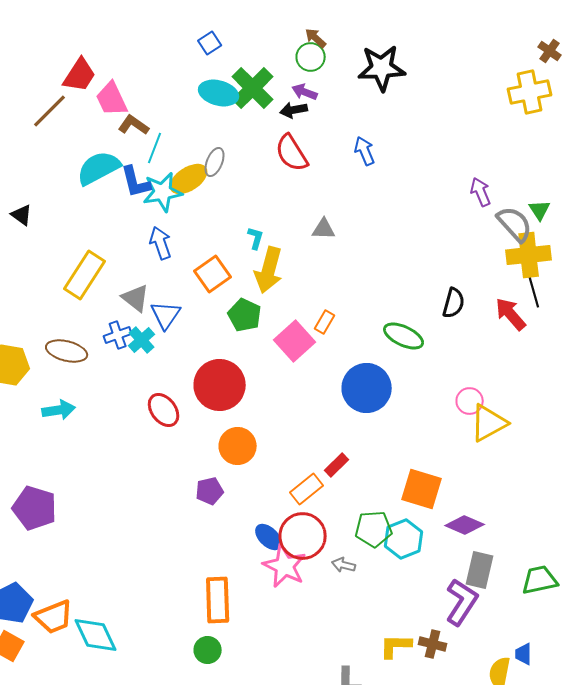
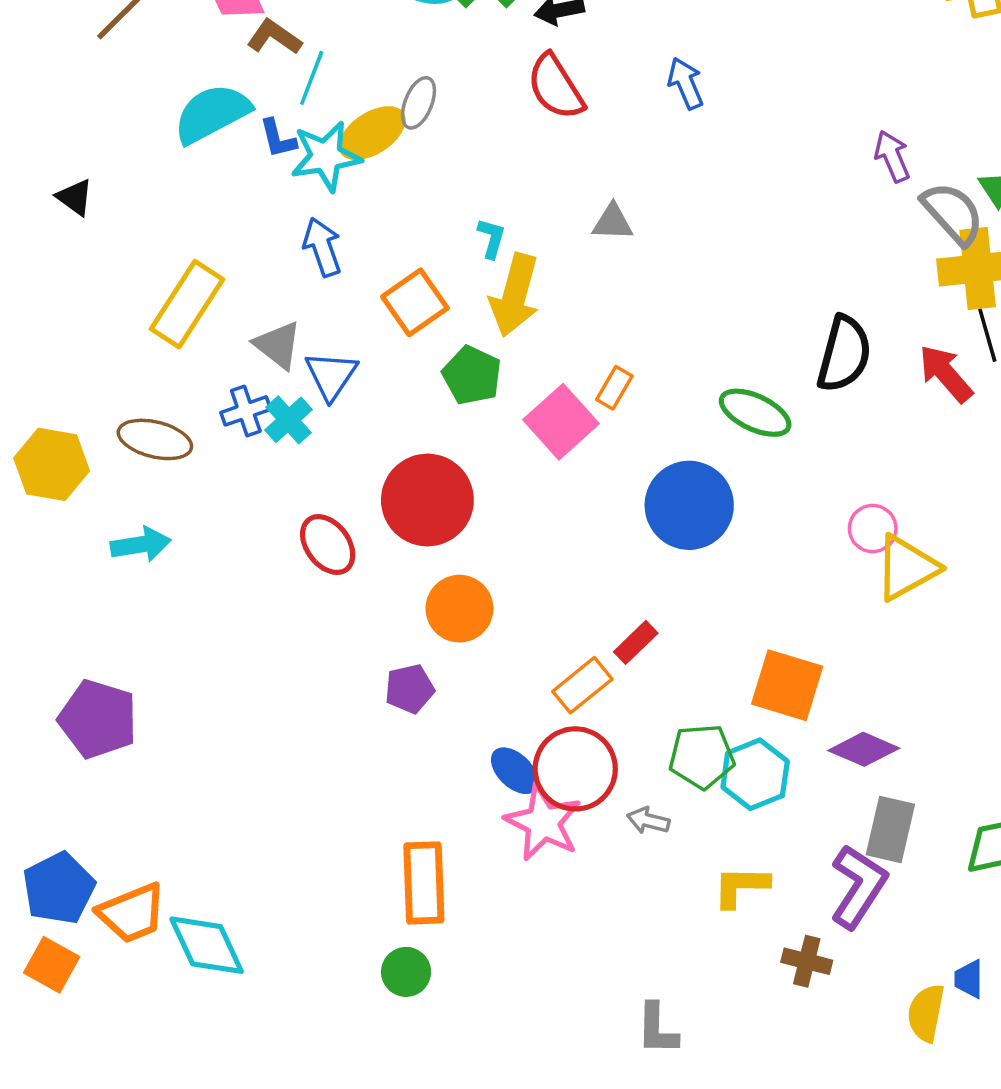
blue L-shape: (136, 182) -> (278, 138), size x0.7
black semicircle: (454, 303) -> (844, 354), size x1.4
yellow L-shape: (396, 646) -> (741, 886), moved

